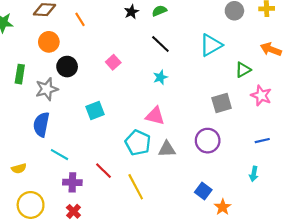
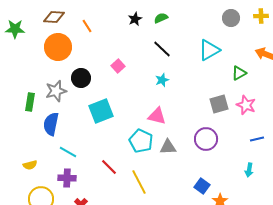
orange circle: (49, 42) -> (58, 47), size x1.4
black circle: (67, 67) -> (81, 78), moved
green rectangle: (20, 74) -> (30, 102), moved
pink star: (261, 96) -> (246, 105), moved
cyan square: (95, 111) -> (101, 111), size x1.4
purple cross: (72, 182) -> (67, 178), moved

